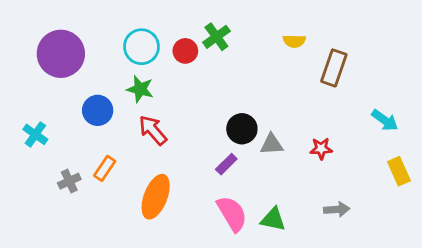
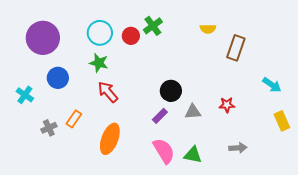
blue circle: (98, 110) -> (58, 78), moved
gray triangle: (272, 144) -> (193, 112), moved

